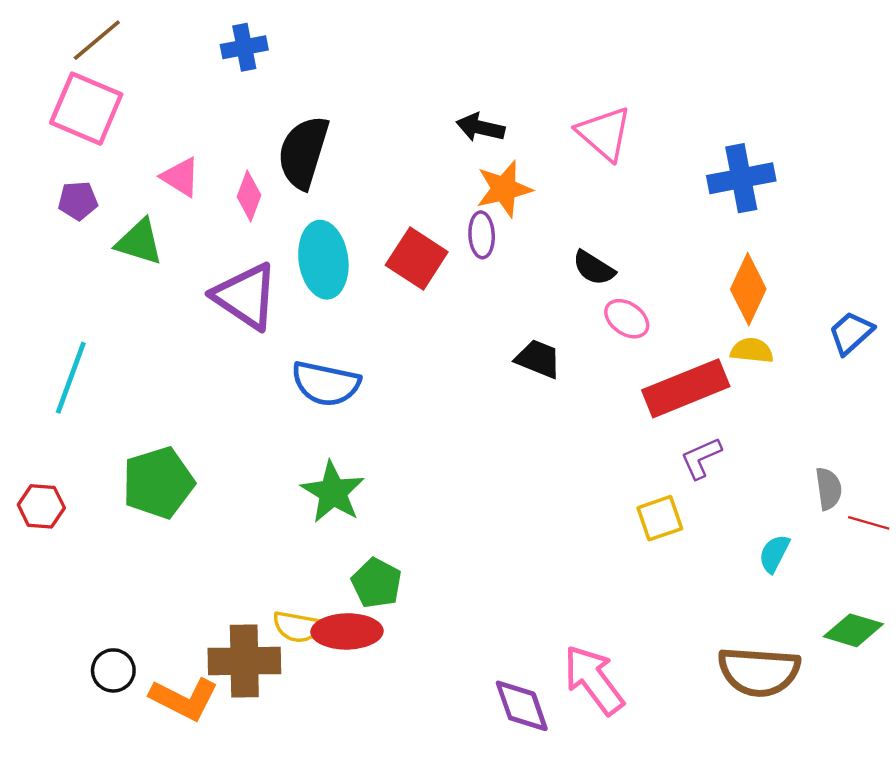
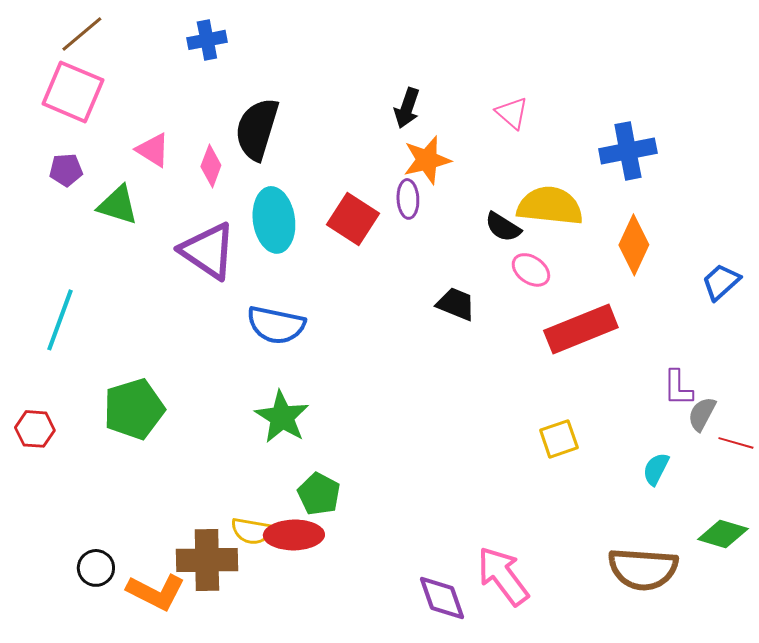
black arrow: (480, 127) -> (407, 108), turned -84
pink triangle: (604, 133) -> (512, 113), size x0.7
yellow semicircle: (752, 351) -> (550, 206), moved, size x1.8
purple L-shape: (701, 458) -> (678, 388), moved, turned -66
gray semicircle: (829, 489) -> (702, 414), turned -144

